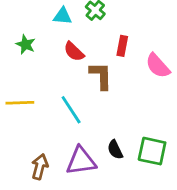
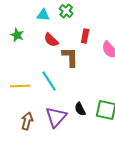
yellow line: (20, 103) -> (20, 86), moved
purple triangle: (81, 161) -> (56, 117), turned -40

